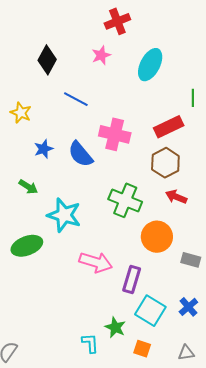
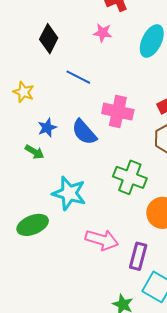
pink star: (101, 55) -> (103, 33), turned 30
green arrow: (28, 187) -> (34, 152), moved

